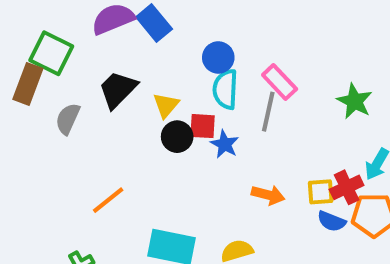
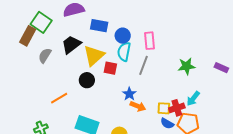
blue rectangle: (154, 23) -> (99, 26), moved, turned -48
pink rectangle: (280, 82) -> (149, 41), moved, turned 30
green star: (355, 101) -> (186, 66), turned 30
yellow triangle: (166, 105) -> (94, 55), size x1.6
black circle: (177, 137) -> (87, 80), moved
blue star: (225, 144) -> (129, 94), moved

